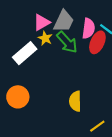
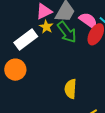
pink semicircle: (89, 28) -> (88, 20), turned -66
orange circle: (18, 97) -> (15, 70), moved

